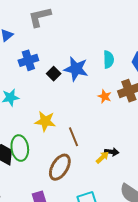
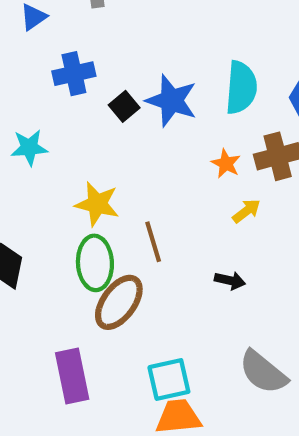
cyan semicircle: (109, 60) -> (241, 87), size x1.4
green ellipse: (20, 148) -> (95, 263), moved
yellow arrow: (102, 157) -> (246, 211), moved

